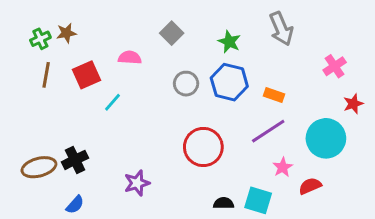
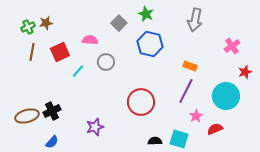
gray arrow: (281, 29) -> (195, 20), turned 35
green star: (229, 42) -> (146, 14), moved
blue hexagon: (229, 82) -> (150, 44), moved
gray circle: (186, 84) -> (106, 62), moved
purple line: (268, 131) -> (186, 91), turned -30

